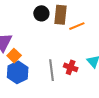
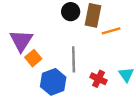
gray line: (52, 70) -> (74, 59), moved
blue hexagon: (18, 72) -> (53, 82), moved

